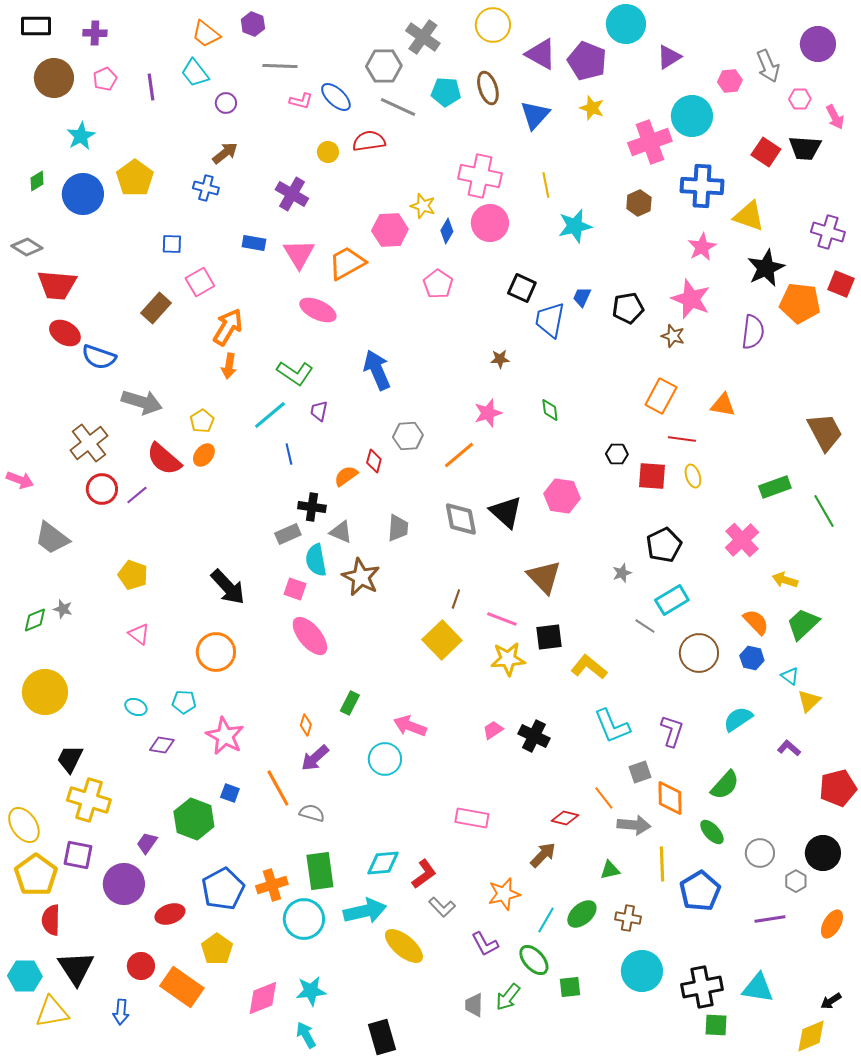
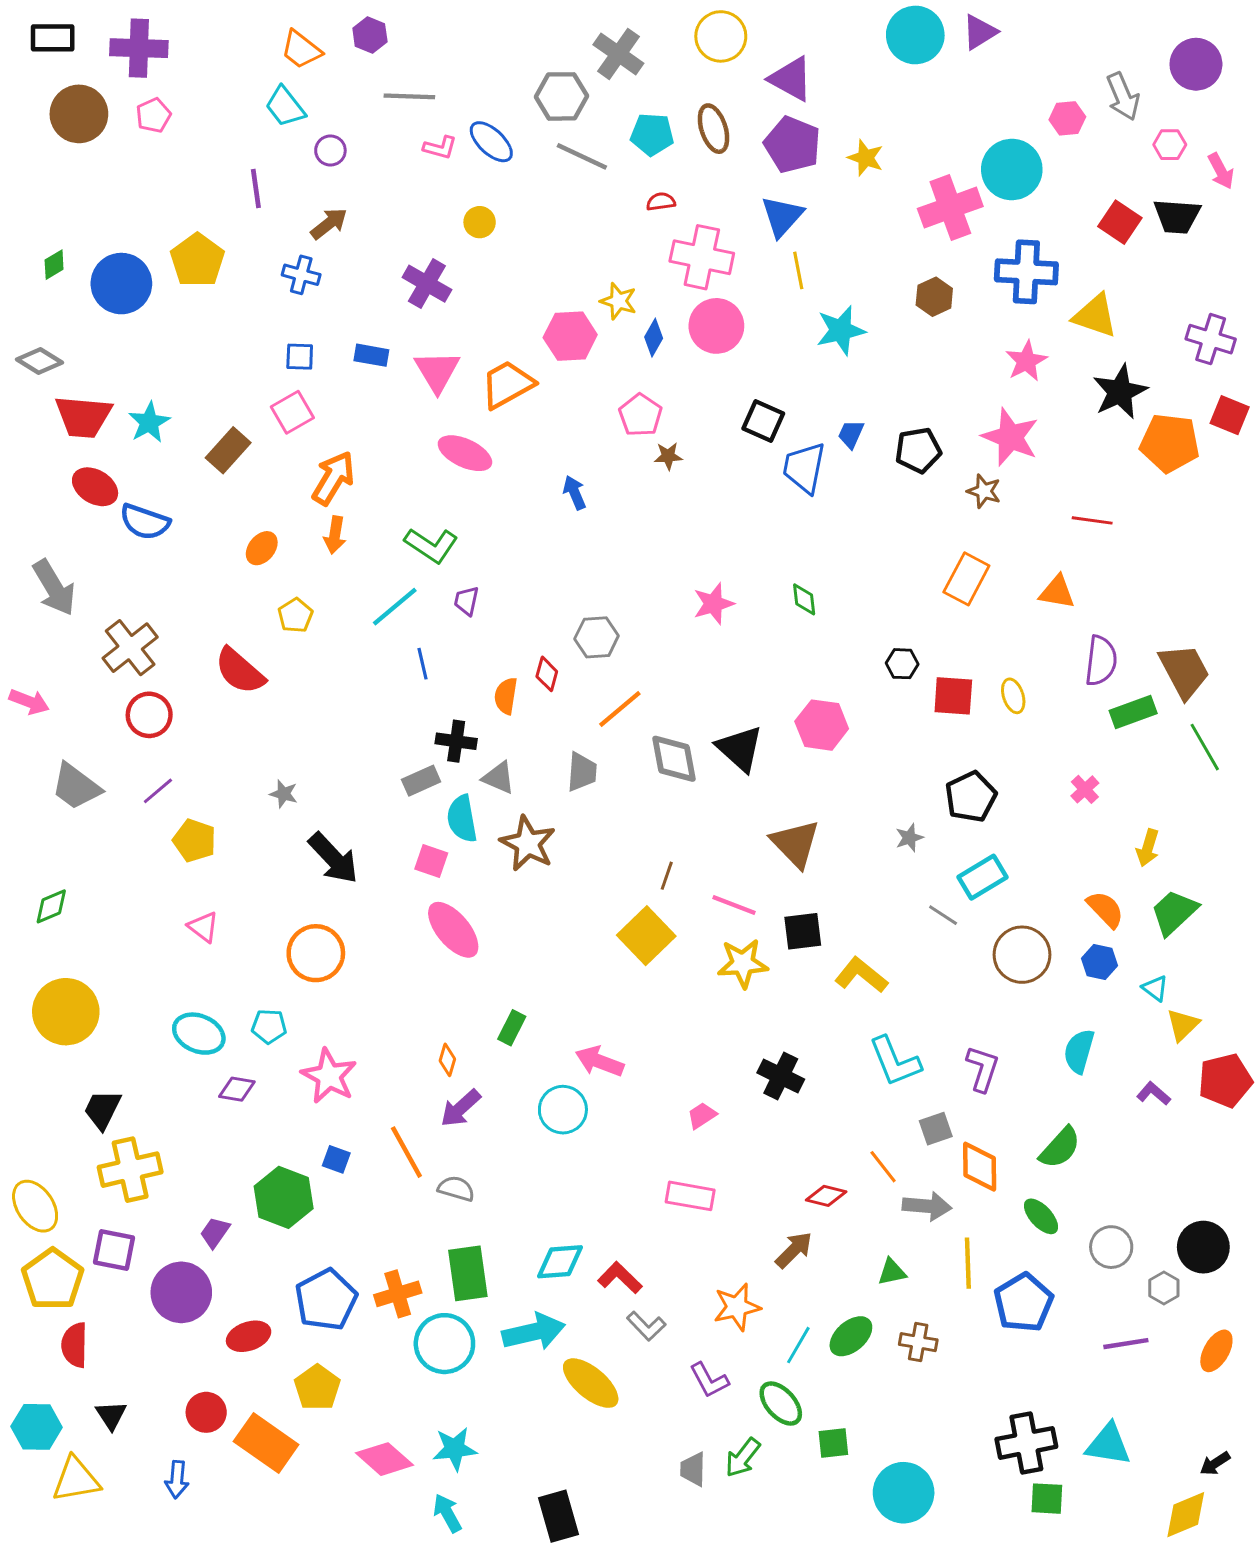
purple cross: (95, 33) -> (139, 48), size x1.6
purple triangle: (669, 57) -> (980, 32), moved
purple pentagon: (587, 61) -> (792, 145), moved
purple line: (151, 87) -> (256, 189), moved
blue triangle: (535, 115) -> (782, 216), moved
cyan star: (81, 136) -> (149, 422), moved
red semicircle: (369, 141) -> (661, 202), moved, size x0.6
blue square: (172, 244) -> (300, 357), moved
purple semicircle: (753, 332) -> (1101, 661), moved
brown star: (500, 359) -> (668, 456), moved
blue arrow: (377, 370) -> (575, 493), moved, size x0.6
gray arrow: (142, 402) -> (54, 588), moved, turned 42
brown trapezoid: (825, 432) -> (1184, 671), moved
red line: (682, 439) -> (1092, 520), moved
orange ellipse: (204, 455) -> (262, 548), moved
orange line: (459, 455) -> (620, 709), moved
orange semicircle: (346, 476) -> (506, 696), turned -45
purple line: (137, 495) -> (158, 791), moved
pink cross: (742, 540) -> (1085, 789), size x0.6
yellow arrow: (785, 580) -> (1148, 848), turned -90
gray star: (63, 609) -> (284, 794), moved
cyan ellipse: (136, 707) -> (199, 1034), size x1.6
cyan semicircle: (738, 719) -> (1079, 1051), turned -40
pink trapezoid: (493, 730) -> (702, 1115), moved
red pentagon: (838, 788) -> (1225, 1080), moved
yellow cross: (89, 800) -> (130, 1170), turned -30
red L-shape: (424, 874) -> (620, 1278), turned -100
black triangle: (76, 968) -> (111, 1415), size x0.6
cyan circle: (642, 971) -> (904, 1493), moved
pink diamond: (263, 998) -> (385, 1459), turned 63

